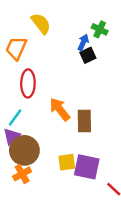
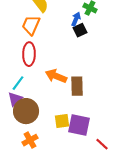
orange trapezoid: (16, 48) -> (31, 25), moved
orange arrow: (60, 109) -> (56, 76), turned -30
orange cross: (22, 174) -> (30, 140), moved

